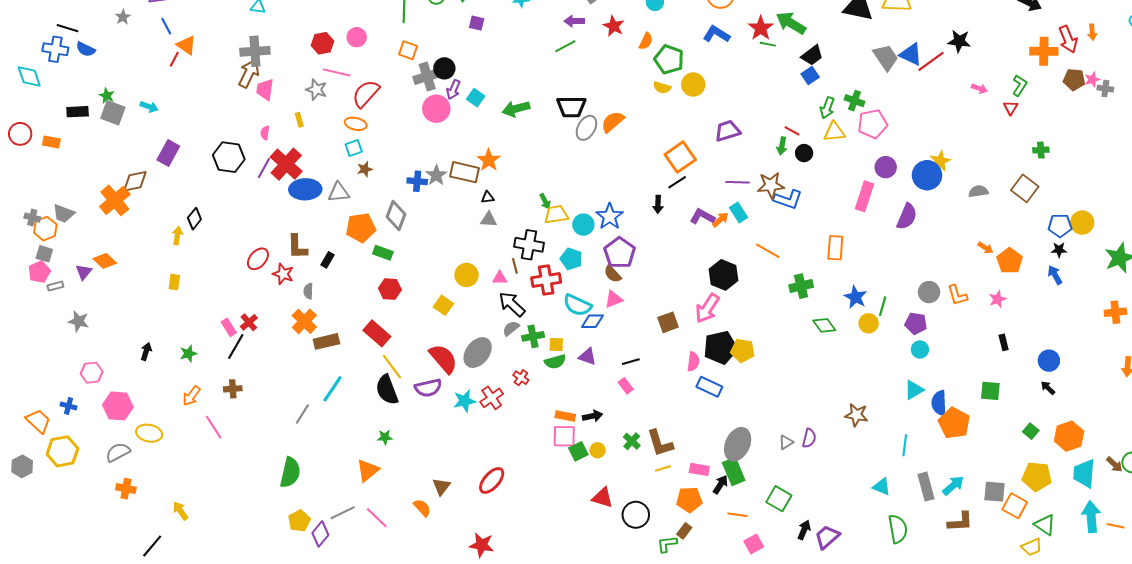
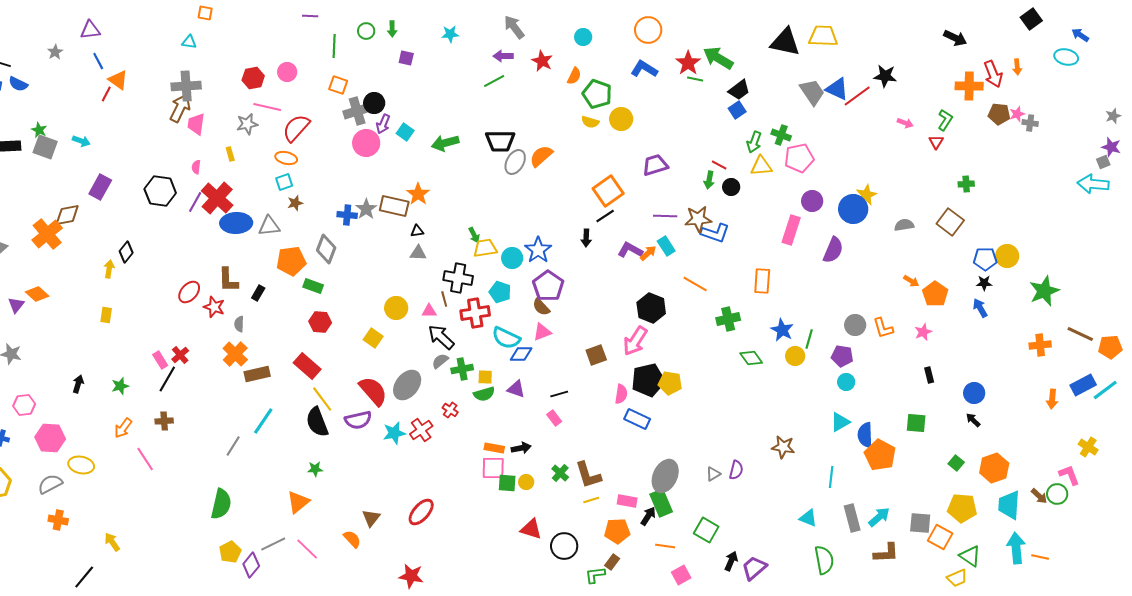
gray star: (316, 90) -> (247, 124), turned -30
green square: (578, 451) -> (507, 483), turned 30

